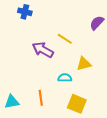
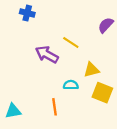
orange line: (41, 98) -> (54, 107), moved
yellow square: (77, 104) -> (102, 93), moved

